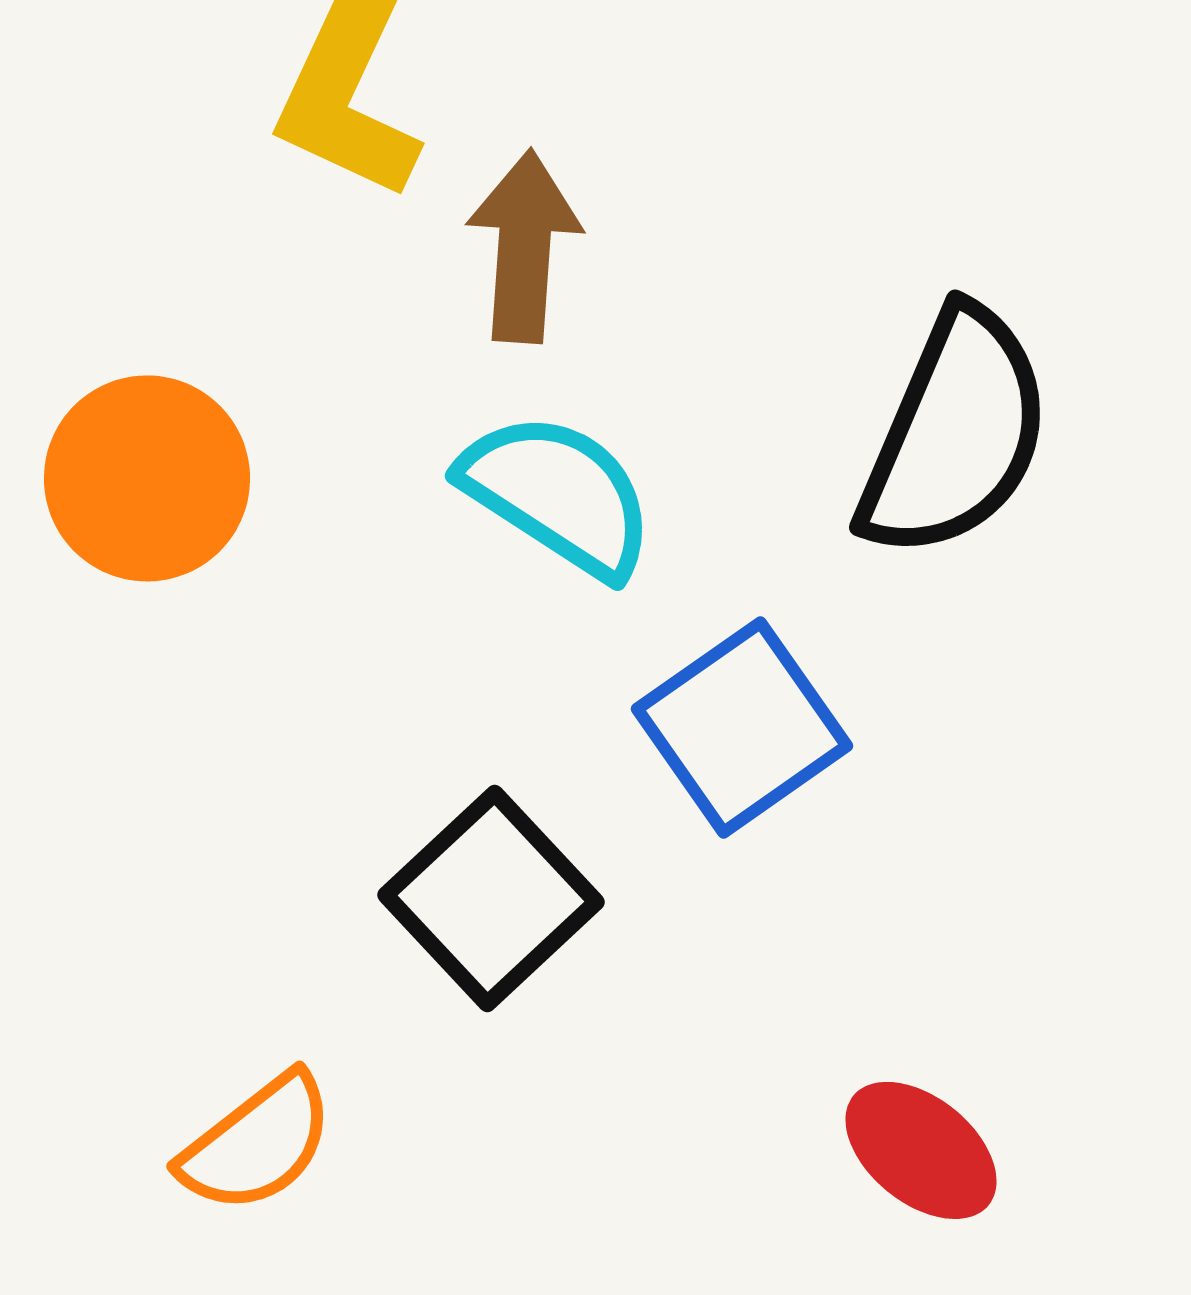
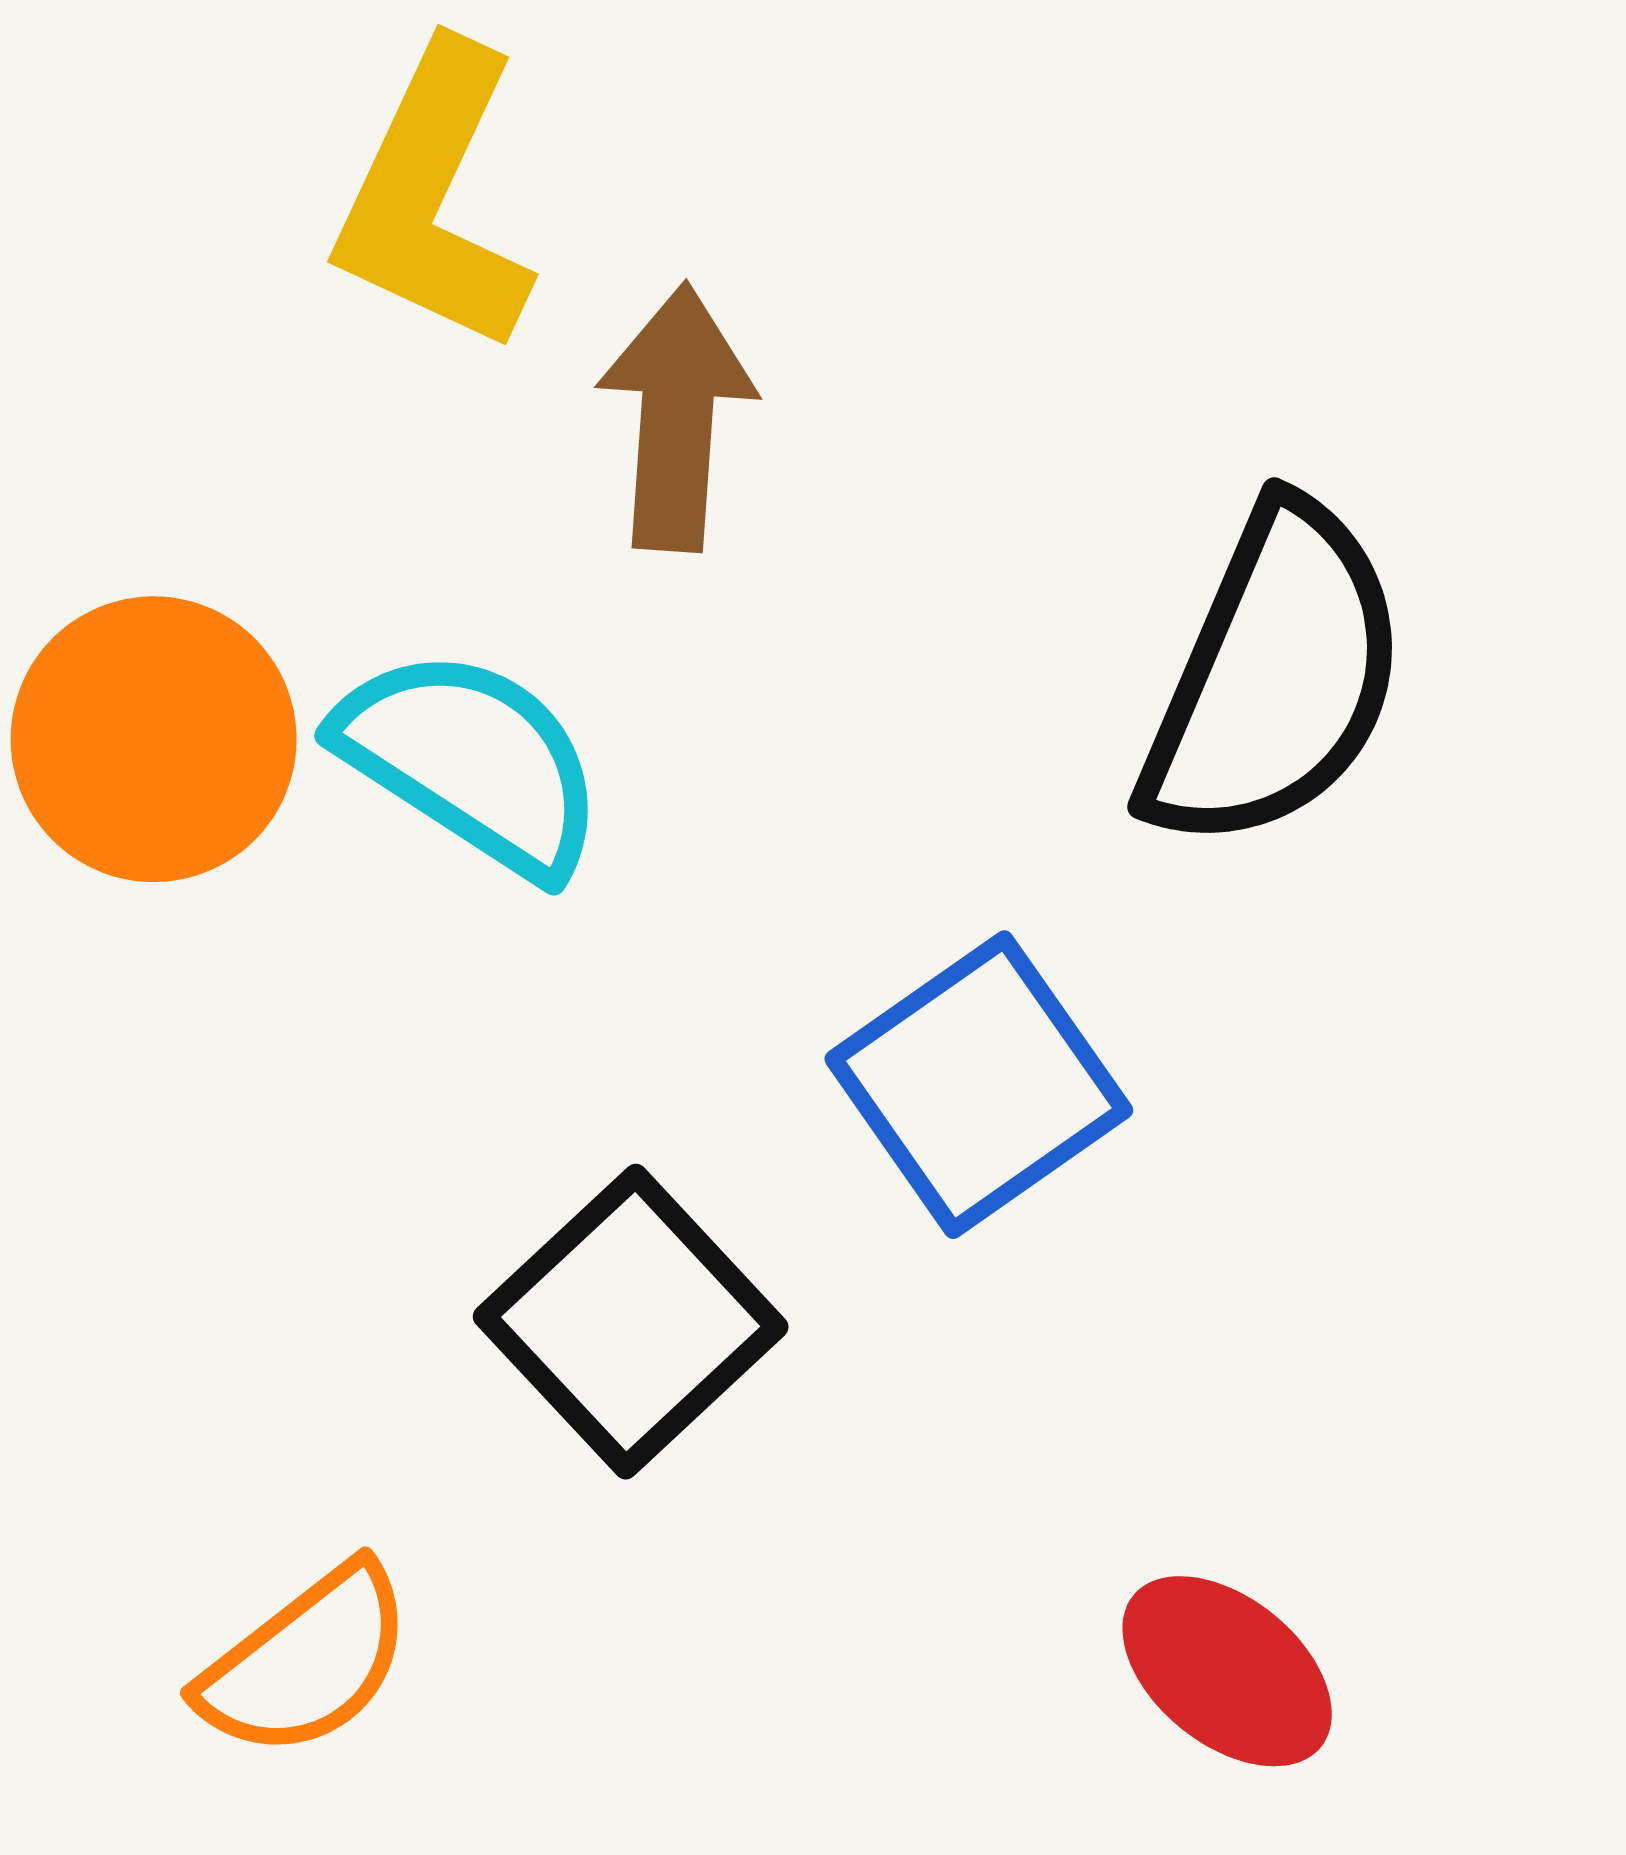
cyan semicircle: (558, 494) -> (471, 761), moved

